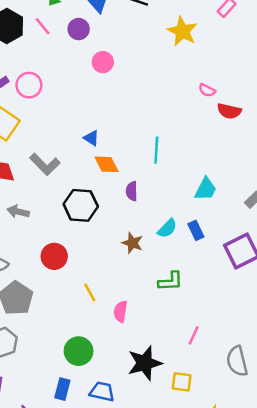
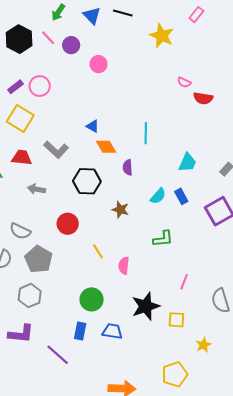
purple circle: (79, 29) -> (71, 45), moved
brown star: (132, 243) -> (120, 210), moved

